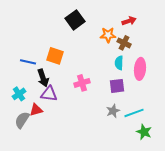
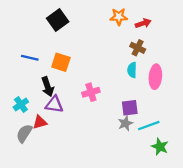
black square: (75, 20) -> (58, 20), moved
orange star: (108, 35) -> (119, 17), moved
blue line: (28, 62) -> (30, 58), moved
purple square: (117, 86) -> (130, 108), moved

